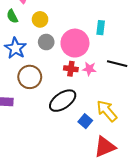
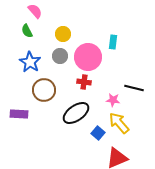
yellow circle: (40, 19) -> (63, 34), moved
black line: (117, 64) -> (134, 88), moved
pink star: (89, 69) -> (113, 100), moved

